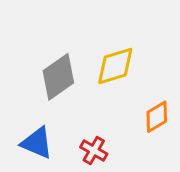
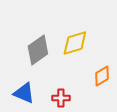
red cross: (94, 151) -> (61, 98), turned -30

